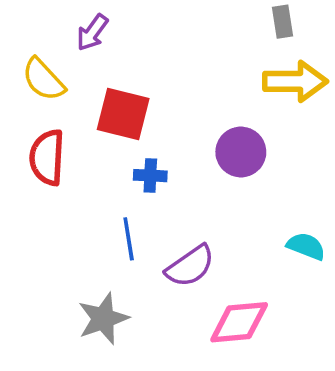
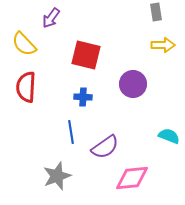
yellow arrow: (295, 81) -> (163, 45), size x0.7
red square: (123, 114) -> (86, 55), moved

